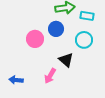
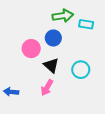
cyan circle: (84, 40) -> (81, 70), moved
black triangle: (66, 60) -> (51, 65), moved

